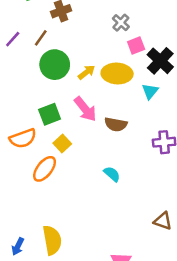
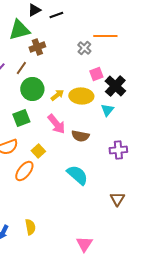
gray cross: (121, 23) -> (84, 48), moved
green square: (50, 114) -> (21, 118), moved
cyan semicircle: (112, 174) -> (77, 175), size x1.6
brown triangle: (163, 221) -> (117, 199), moved, turned 42
yellow semicircle: (52, 240) -> (30, 227), size x0.7

